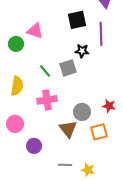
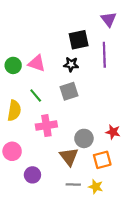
pink triangle: (35, 31) -> (37, 63), moved
black star: (82, 51) -> (71, 64), moved
green line: (45, 71) -> (36, 95), moved
gray line: (65, 165) -> (73, 185), moved
yellow star: (88, 170) -> (96, 187), moved

